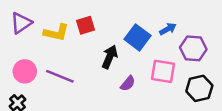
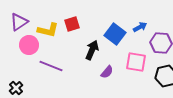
pink circle: (25, 71) -> (29, 45), moved

